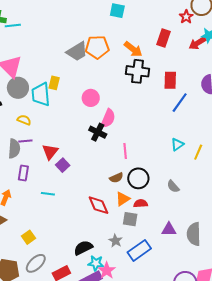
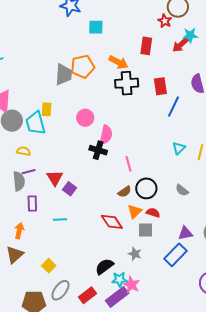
gray trapezoid: (77, 52) -> (64, 74), turned -45
red semicircle: (141, 203) -> (153, 213), turned 32
blue rectangle: (139, 250) -> (175, 255), moved

